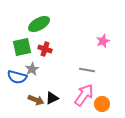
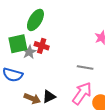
green ellipse: (39, 24) -> (35, 20), turned -30
gray star: (32, 69) -> (29, 52), moved

